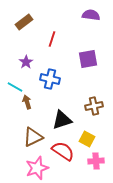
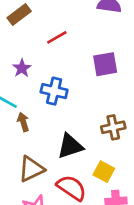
red line: (52, 39) -> (57, 37), turned 42

